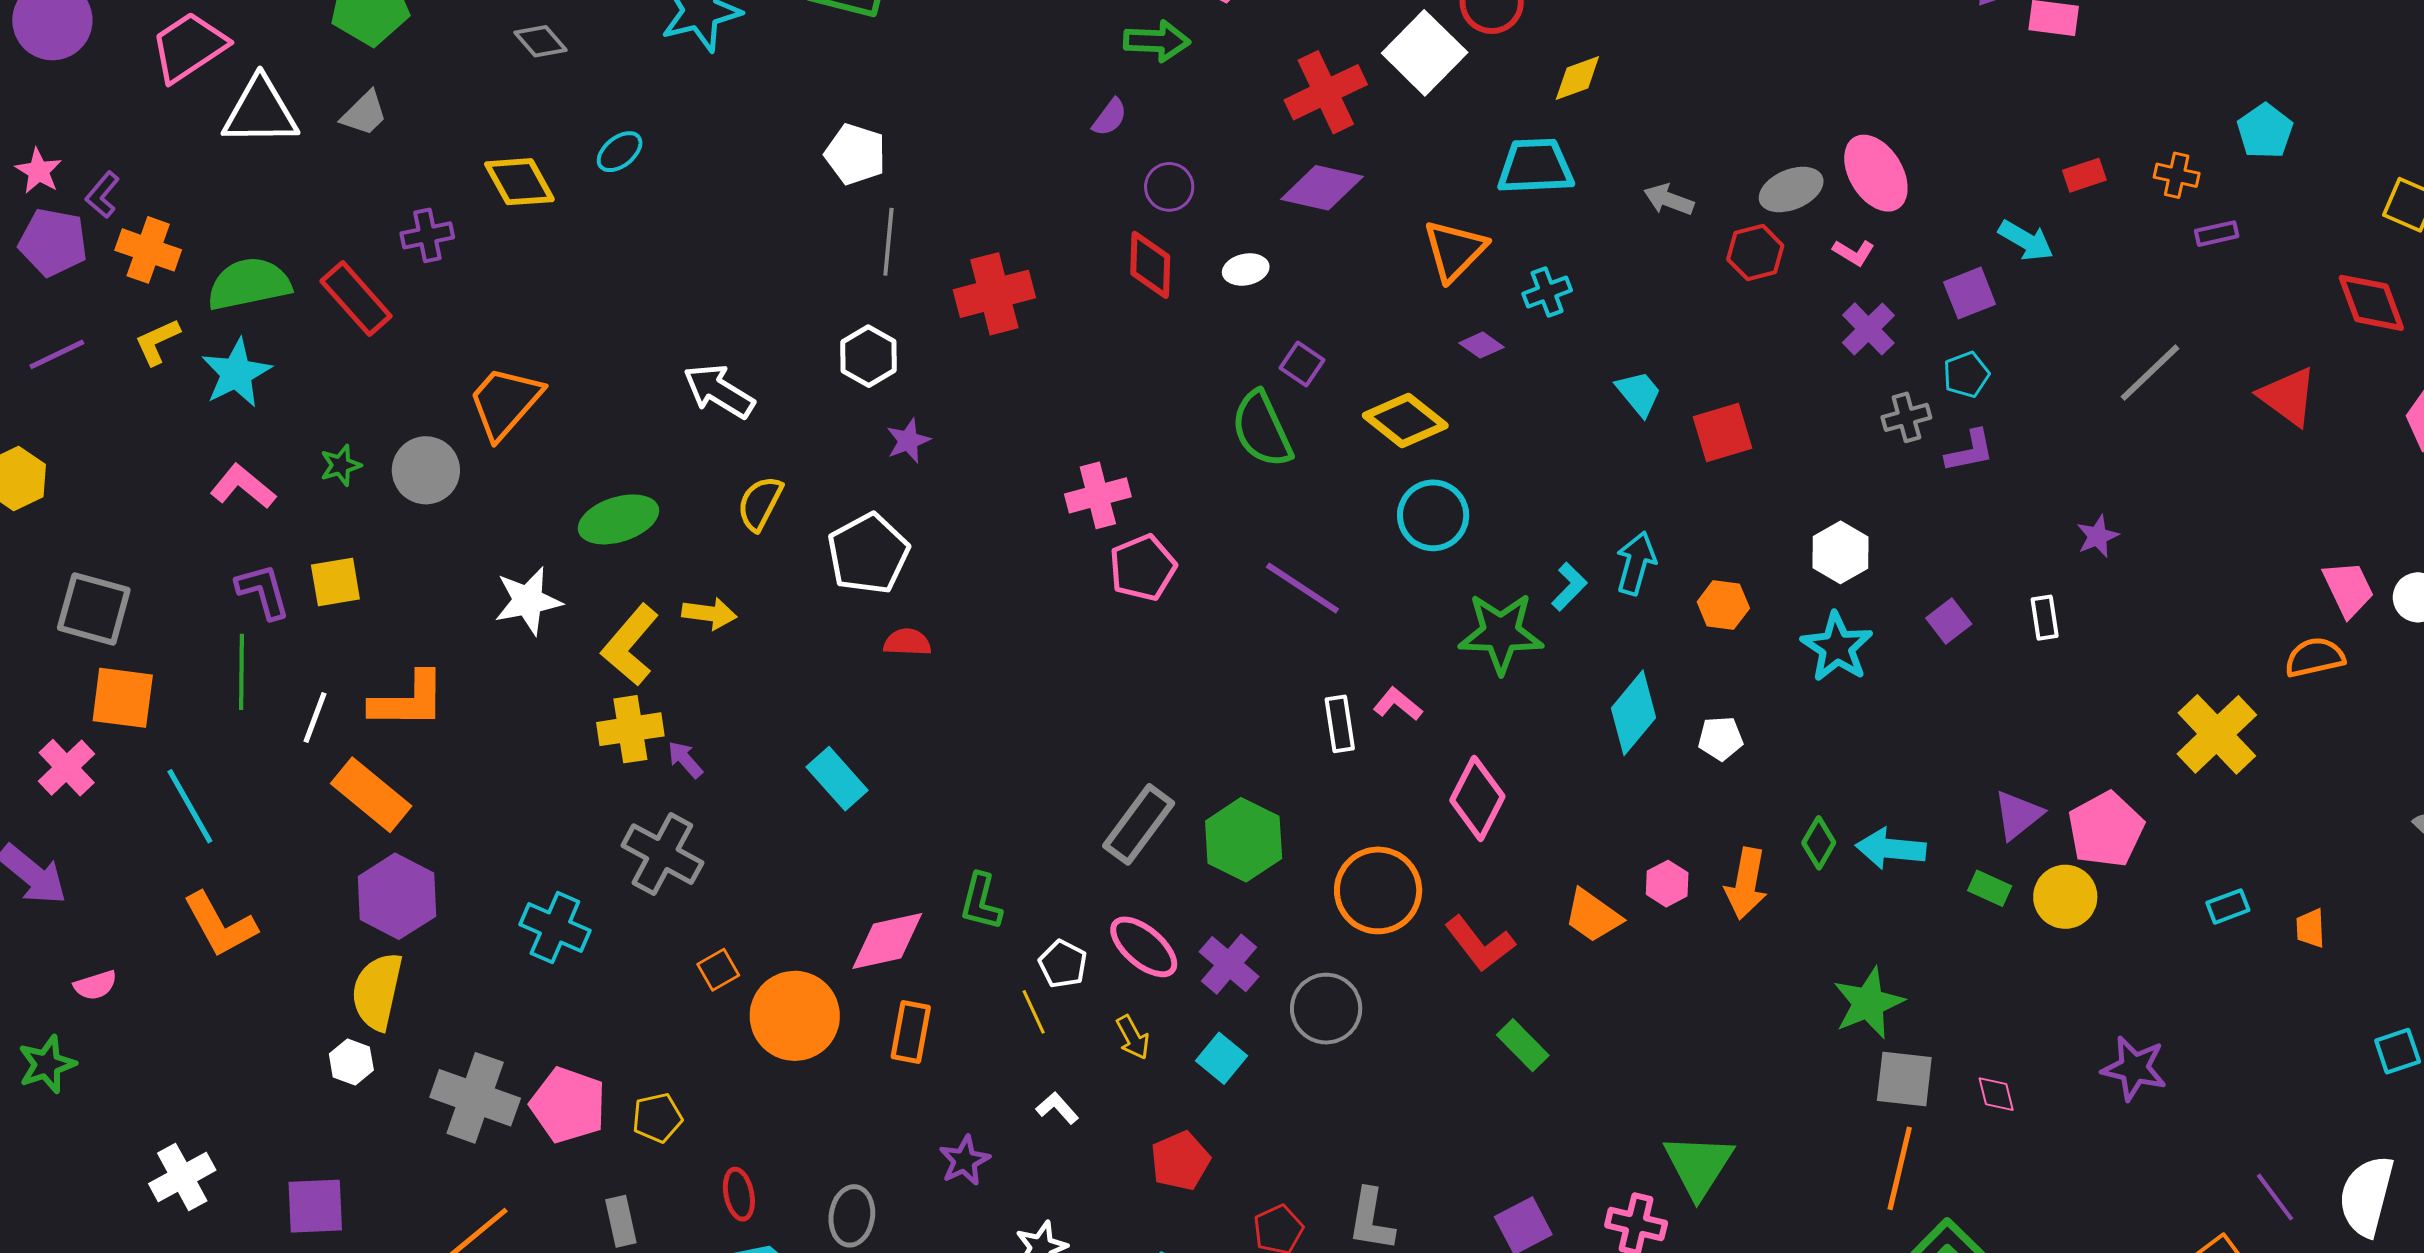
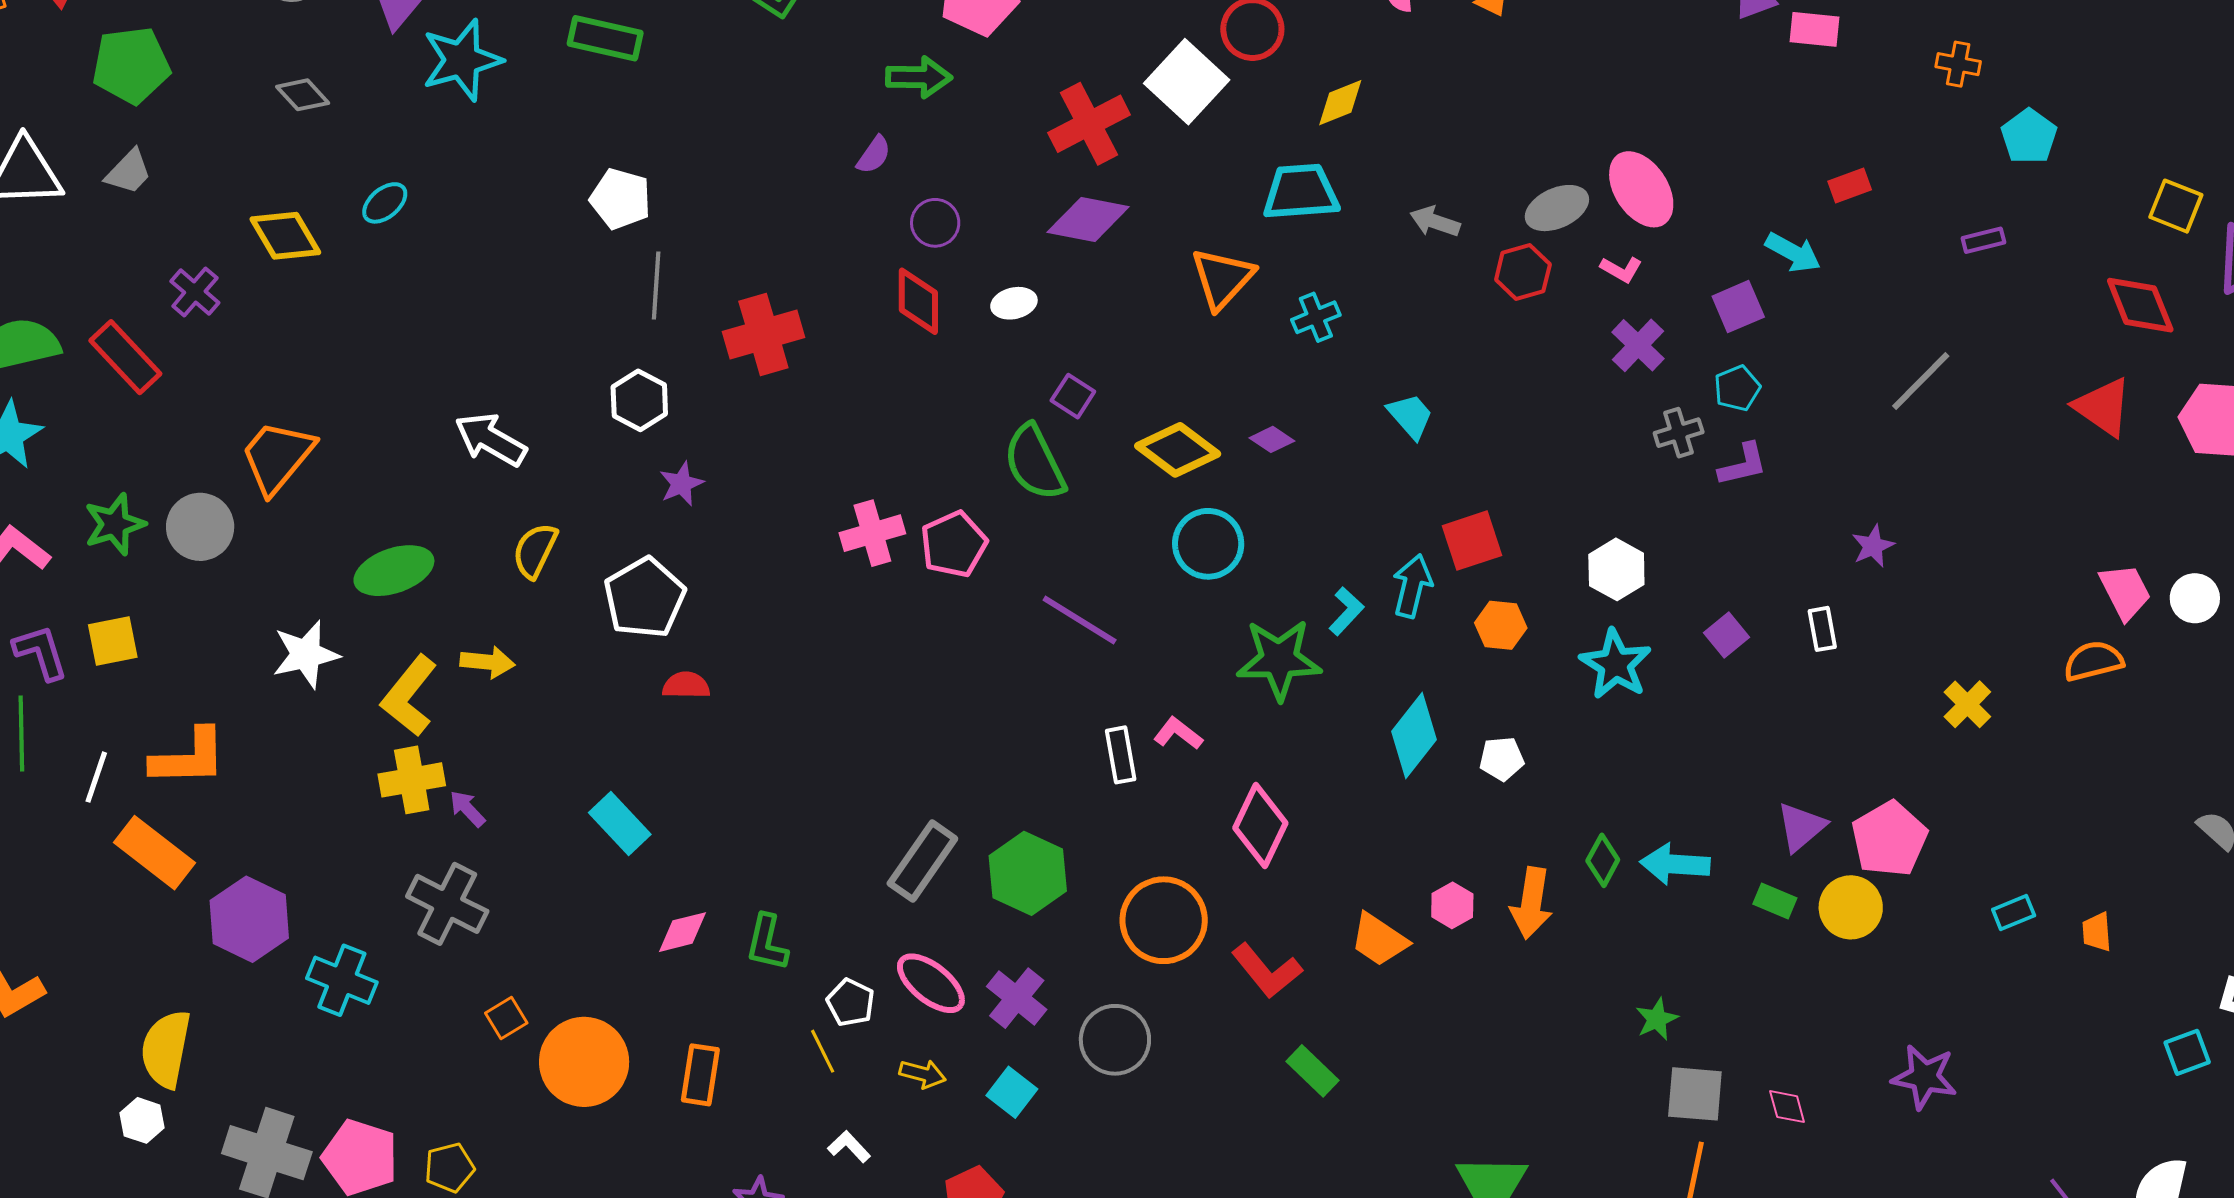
orange cross: (2177, 175) -> (1958, 64), moved
purple cross: (427, 235) -> (195, 292), turned -36
purple diamond: (1482, 345) -> (1272, 439), moved
red triangle: (2288, 396) -> (2103, 407), moved
red square: (1722, 433) -> (1472, 541), moved
green star: (341, 465) -> (115, 524), size x1.5
pink pentagon: (1143, 568) -> (954, 544), moved
yellow cross: (2217, 734) -> (1967, 704), moved, size x0.6
purple hexagon: (397, 896) -> (249, 919), moved
pink diamond: (887, 941) -> (683, 932), moved, size x0.7
green star: (1868, 1003) -> (1657, 1019), size x0.6
yellow arrow: (1133, 1037) -> (923, 1074), turned -45

